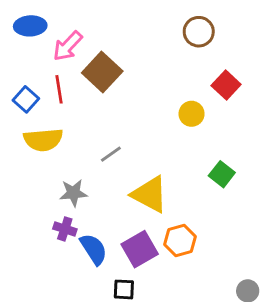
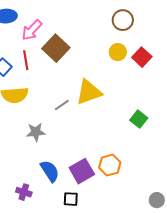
yellow circle: (192, 114) -> (118, 52), moved
yellow triangle: (150, 194) -> (89, 92), moved, turned -48
purple cross: (65, 229) -> (24, 192), moved

